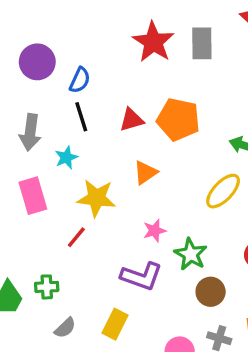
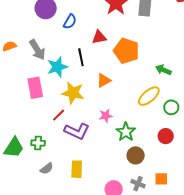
black line: (81, 117) -> (81, 57), moved
red triangle: (132, 120) -> (99, 37), moved
gray arrow: (30, 132) -> (37, 50), turned -45
cyan star: (66, 158) -> (57, 67), size x1.5
purple L-shape: (141, 276) -> (77, 131), moved
yellow rectangle: (115, 324) -> (77, 169), turned -30

